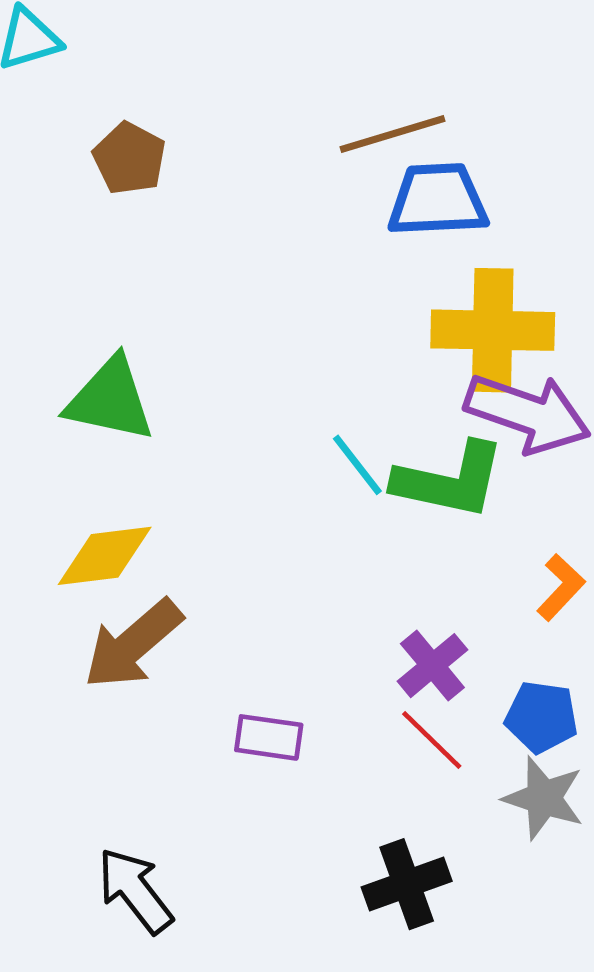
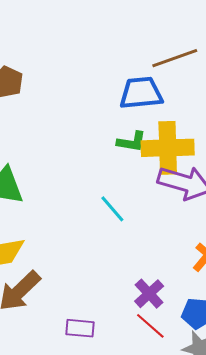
brown line: (392, 134) -> (175, 58), moved
green L-shape: (449, 480) -> (132, 142), moved, size x0.6

